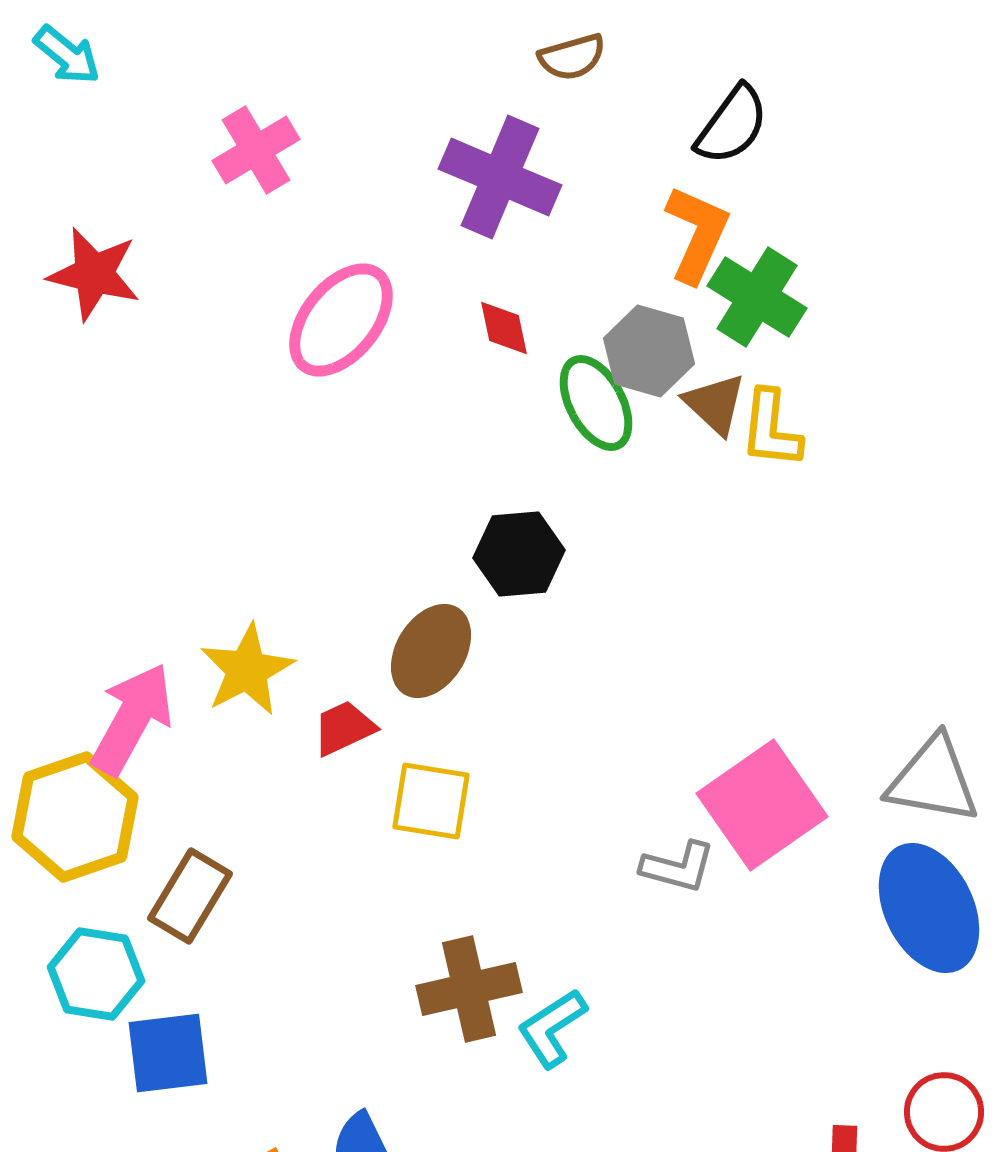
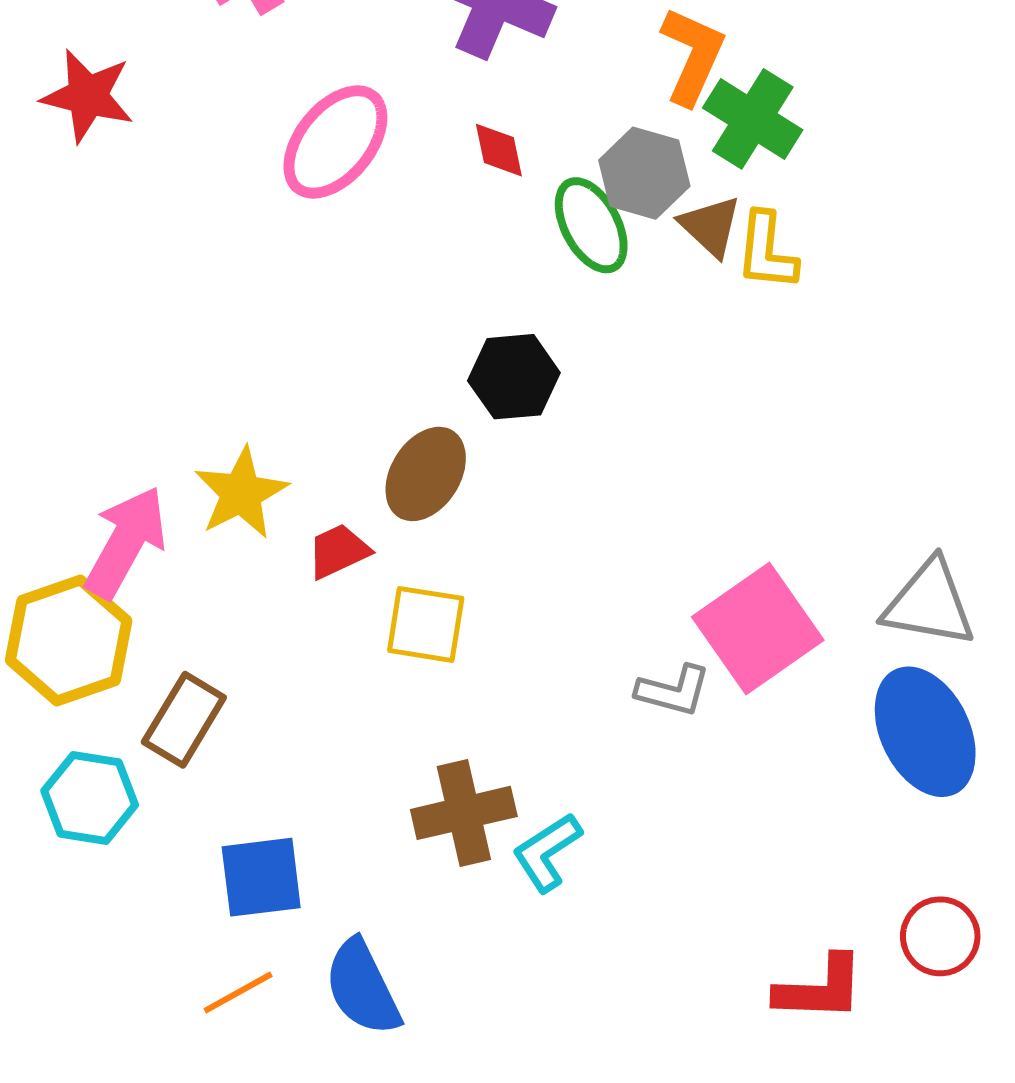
blue square: (168, 1053) -> (261, 877), moved

